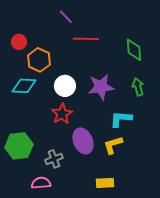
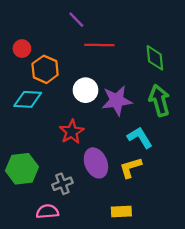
white circle: (65, 86) -> (86, 90), moved
green arrow: (138, 87) -> (160, 101), size x1.5
cyan L-shape: (121, 119) -> (140, 138), turned 55

